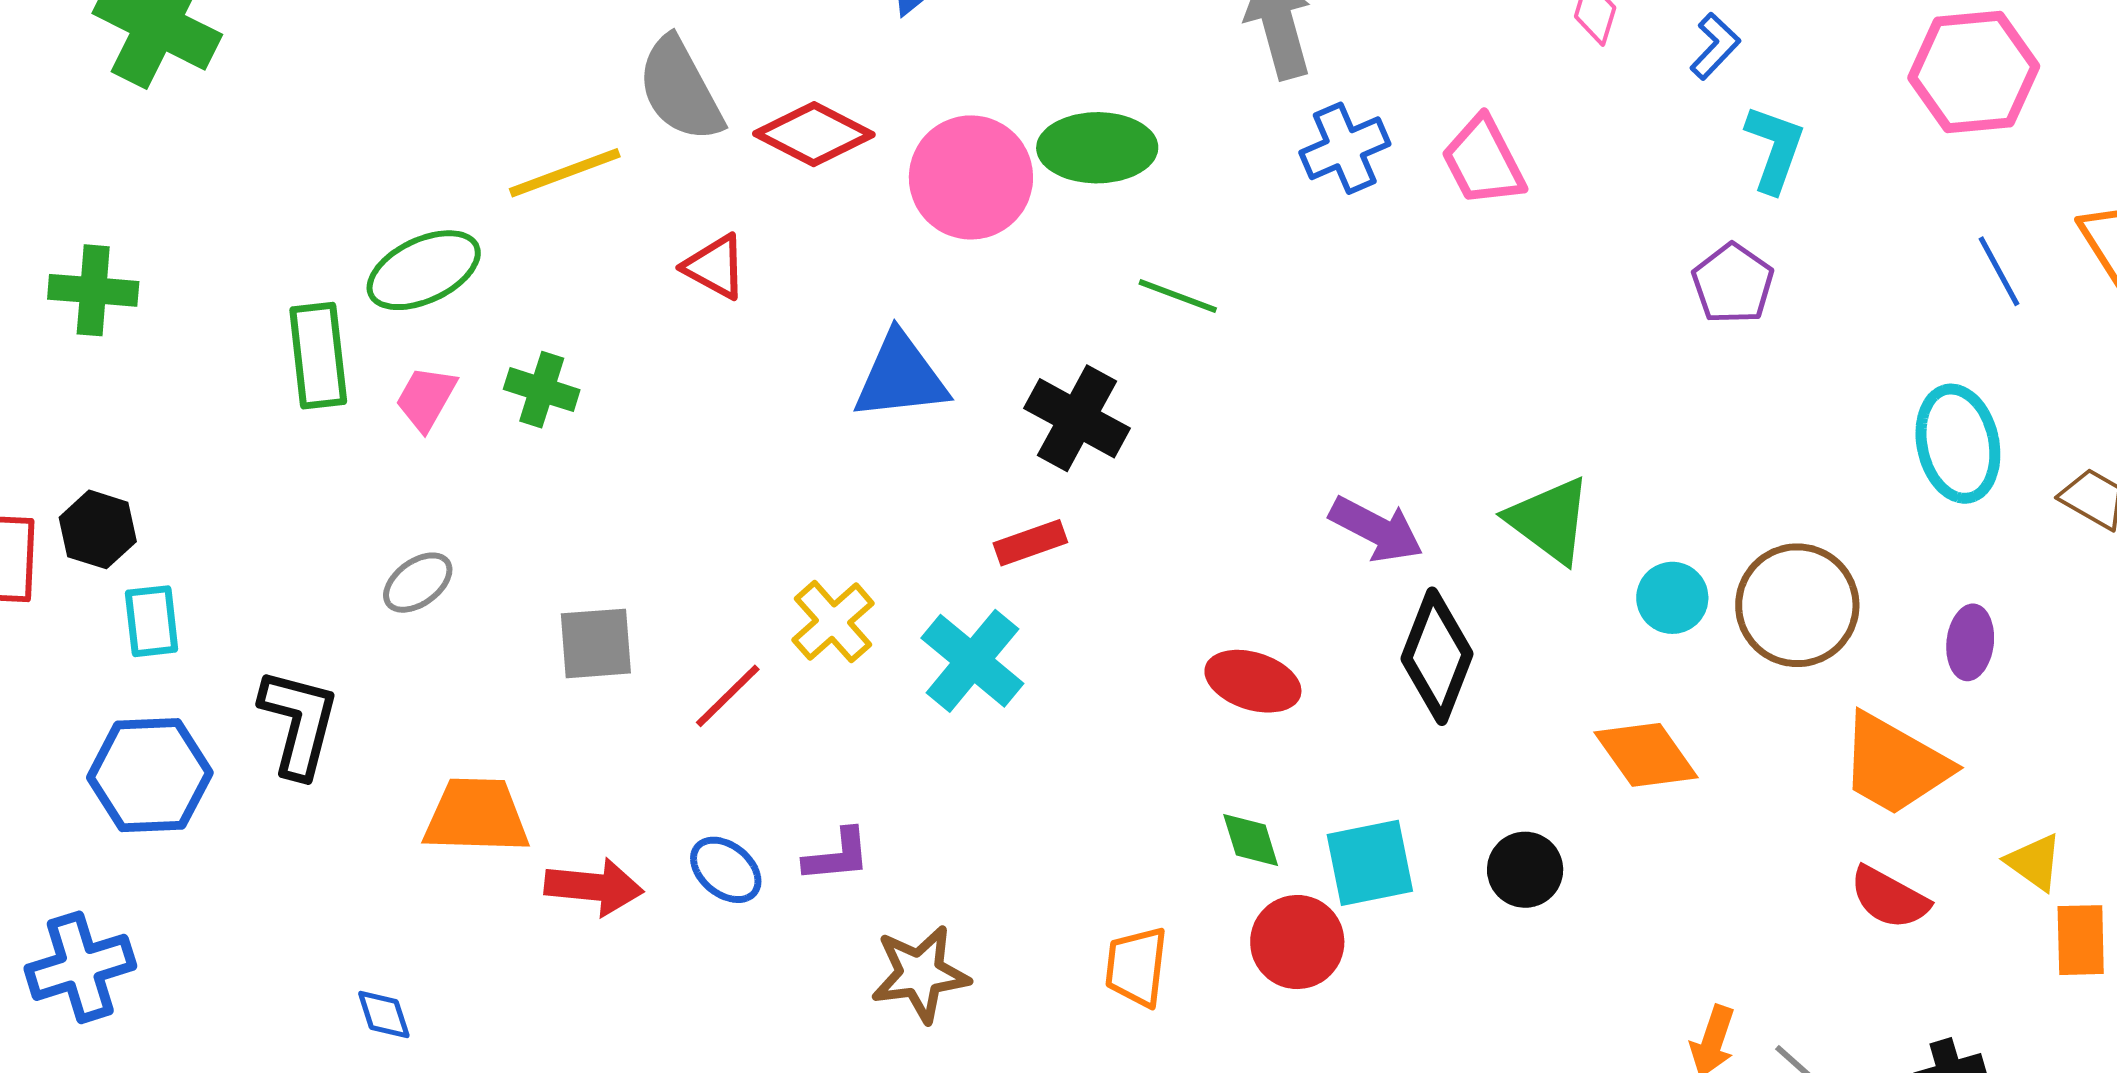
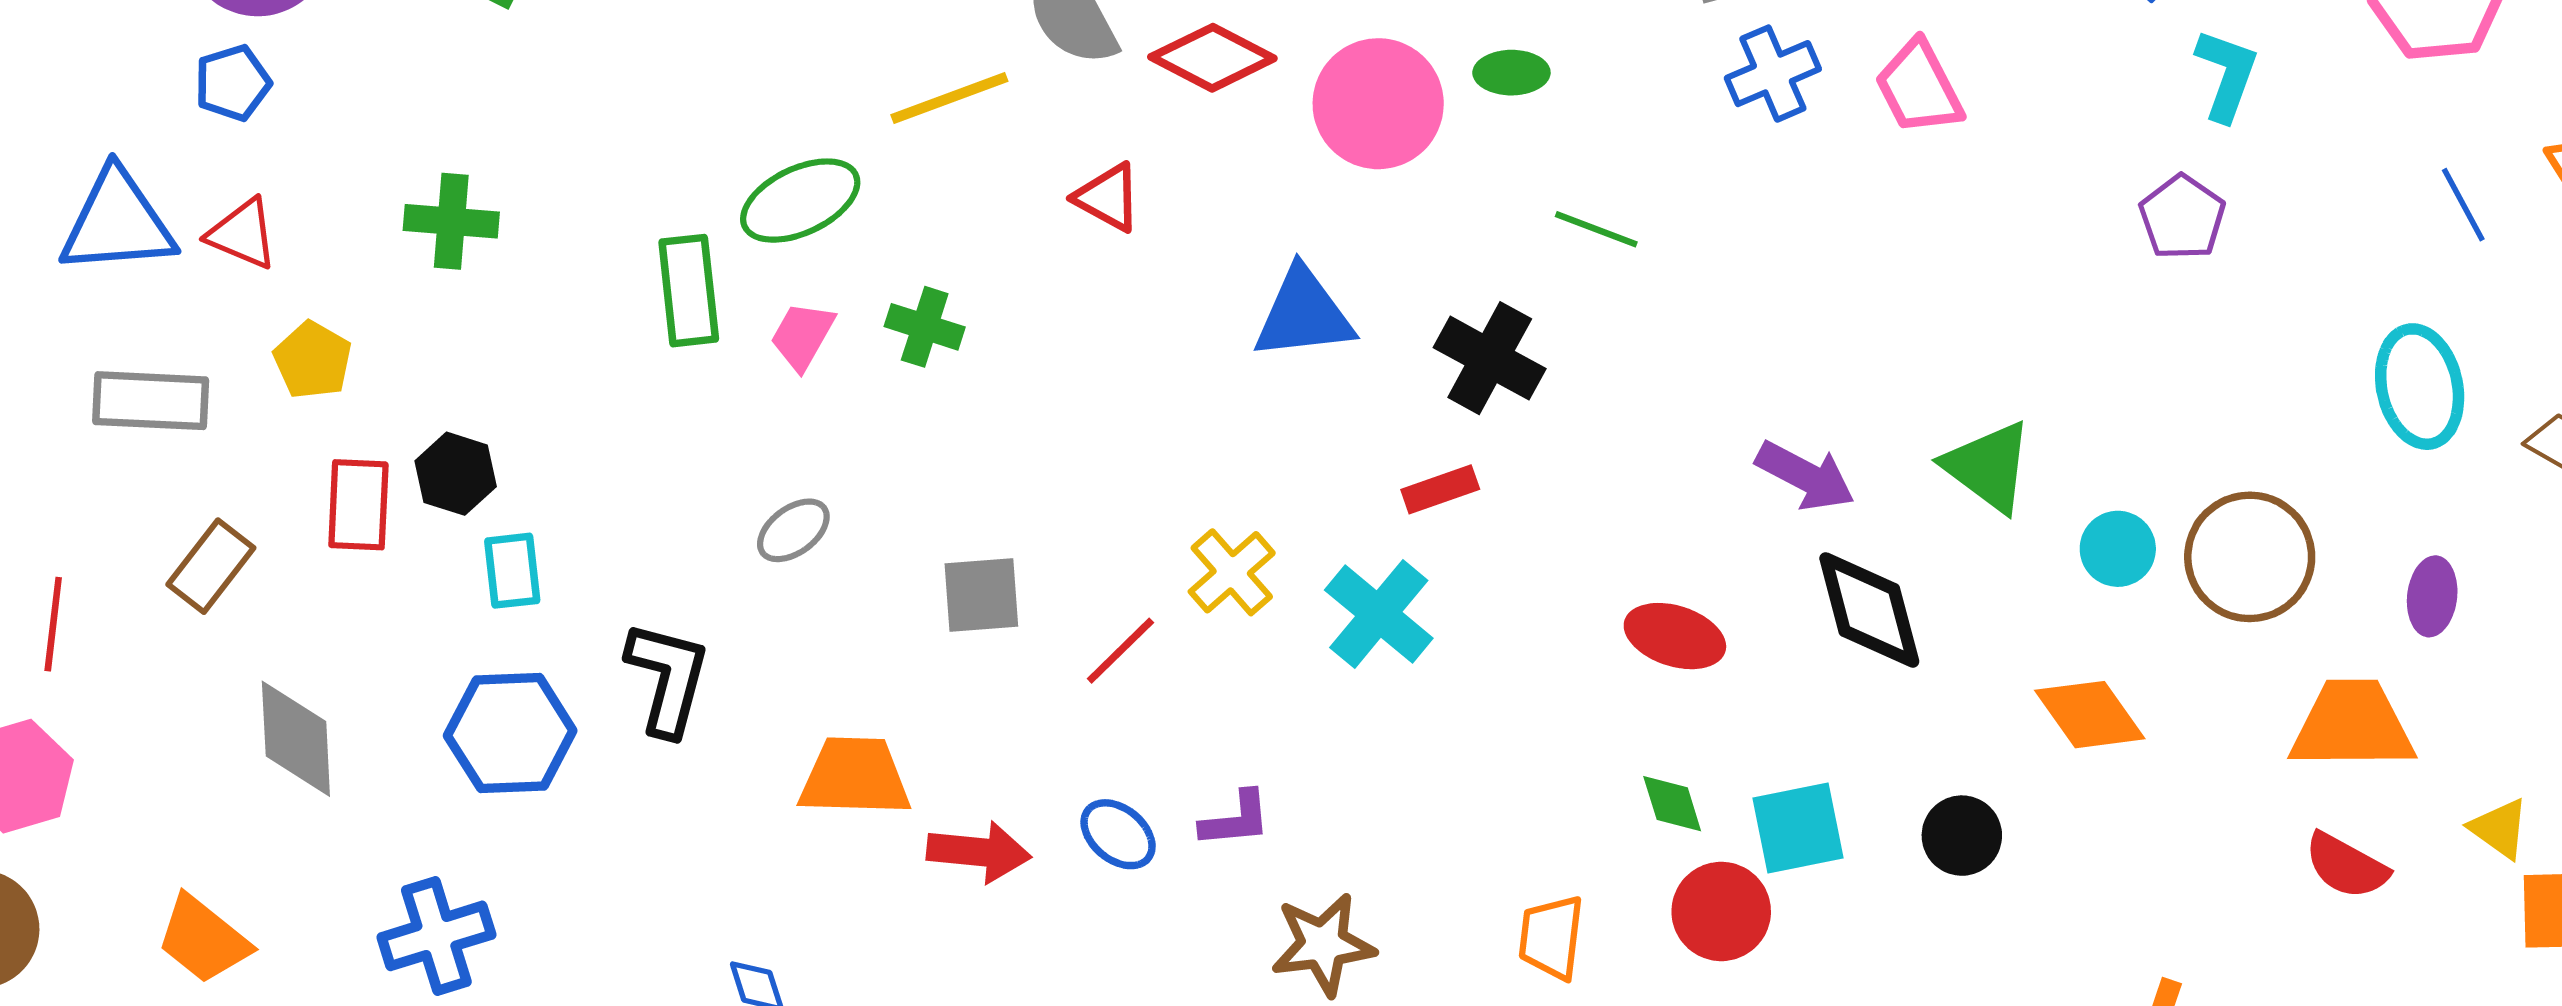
green ellipse: (1097, 148) -> (1511, 73), size x0.6
black diamond: (1437, 656) -> (1869, 610), turned -36
orange trapezoid: (1895, 765) -> (2352, 725), turned 150

